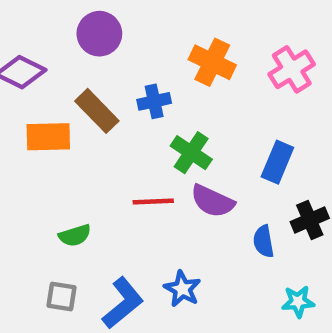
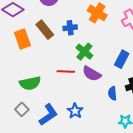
orange rectangle: (48, 137) -> (22, 39), turned 66
green semicircle: (75, 235) -> (30, 83), size x1.5
gray square: (62, 296) -> (22, 109), turned 32

